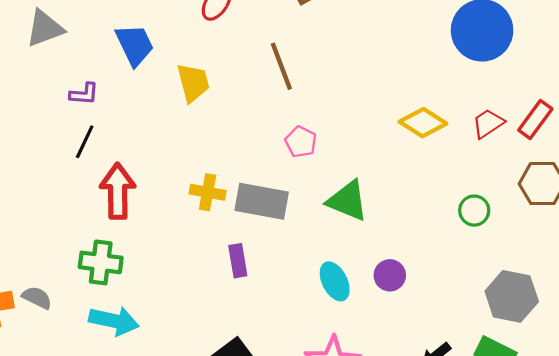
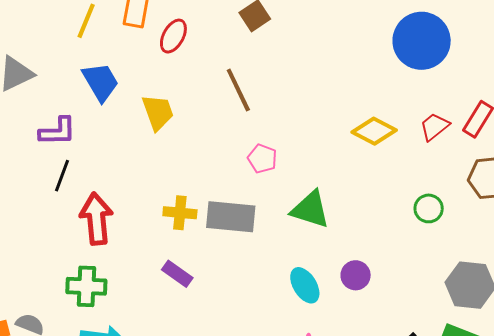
purple L-shape: (84, 94) -> (58, 131), size x1.4
purple rectangle: (238, 261) -> (177, 274), moved, turned -40

